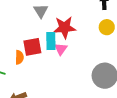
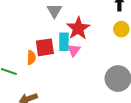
red star: (65, 28) -> (78, 28), turned -30

